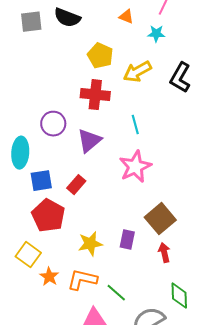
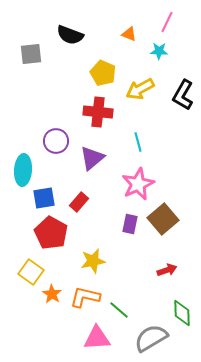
gray square: (31, 22) -> (31, 54), moved
brown square: (160, 219) -> (163, 219), moved
purple rectangle: (127, 240) -> (130, 224), moved
red arrow: (164, 253) -> (167, 270), turned 84

